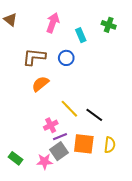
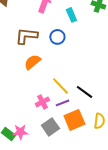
purple line: (60, 137) -> (62, 103), moved
orange square: (84, 144) -> (74, 120), turned -30
pink star: (45, 161) -> (20, 132), moved

